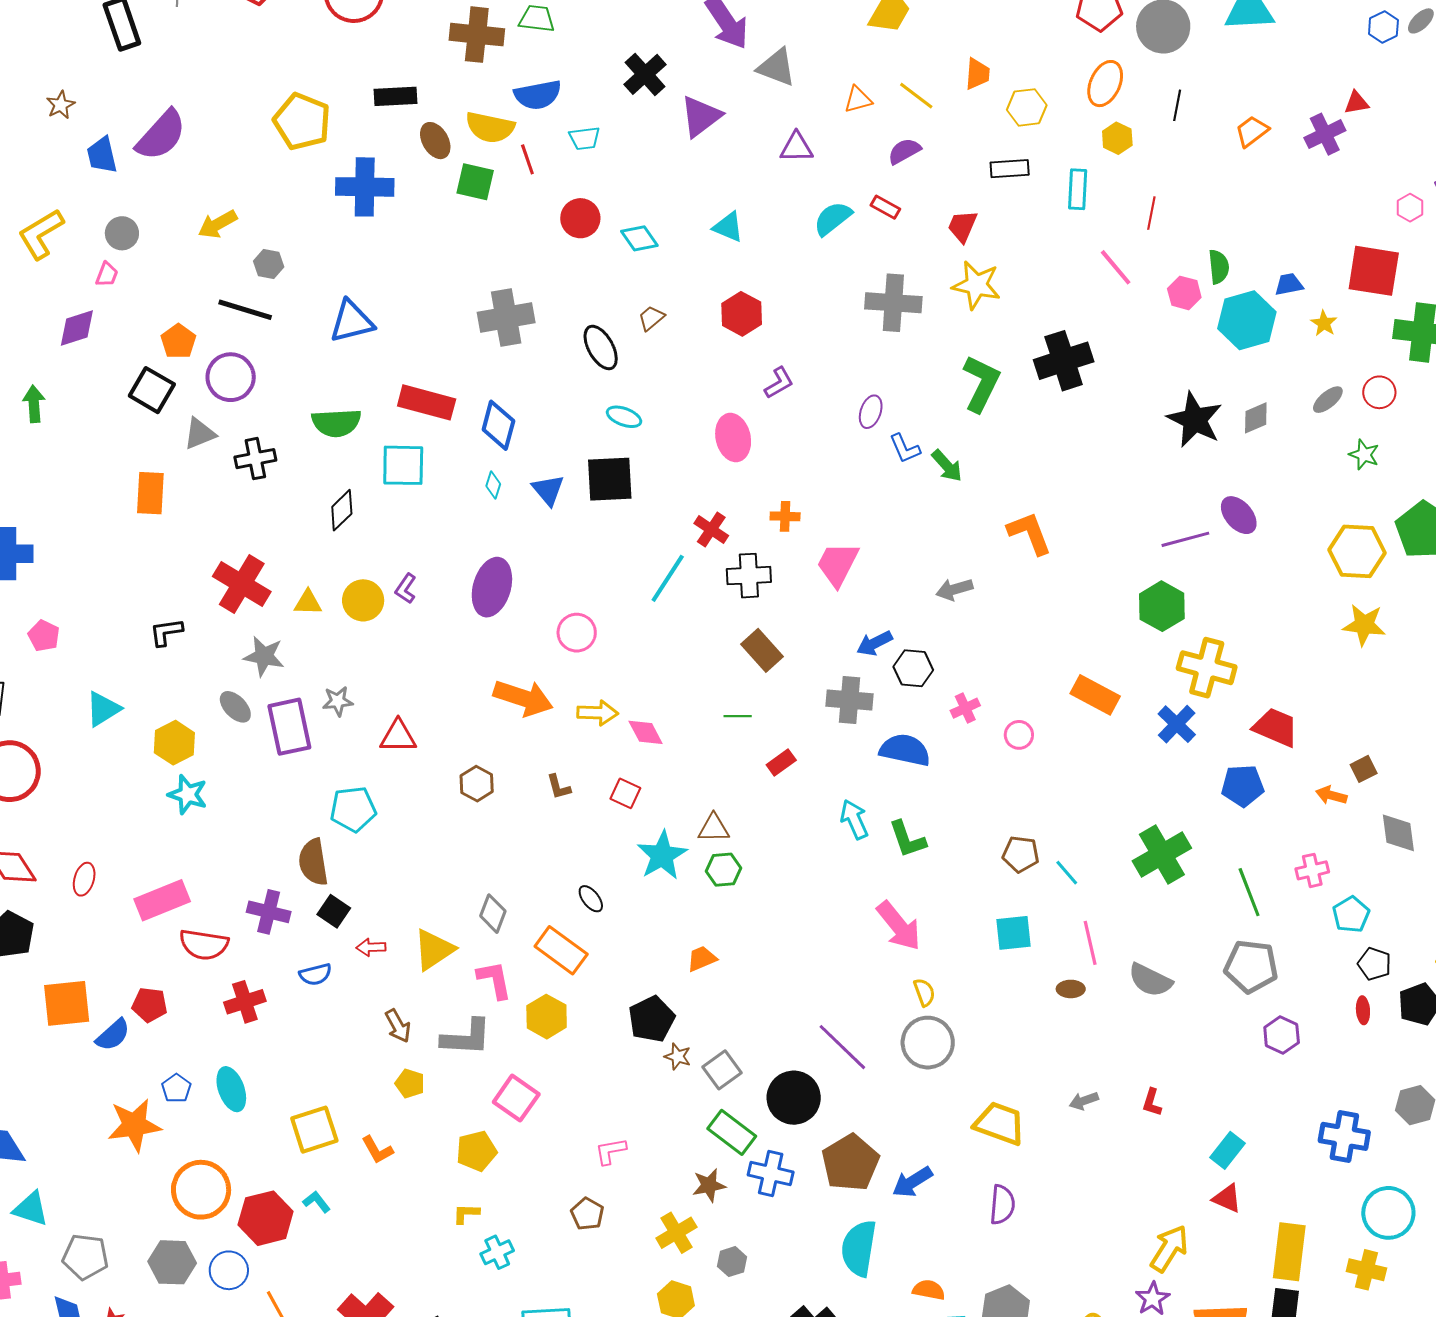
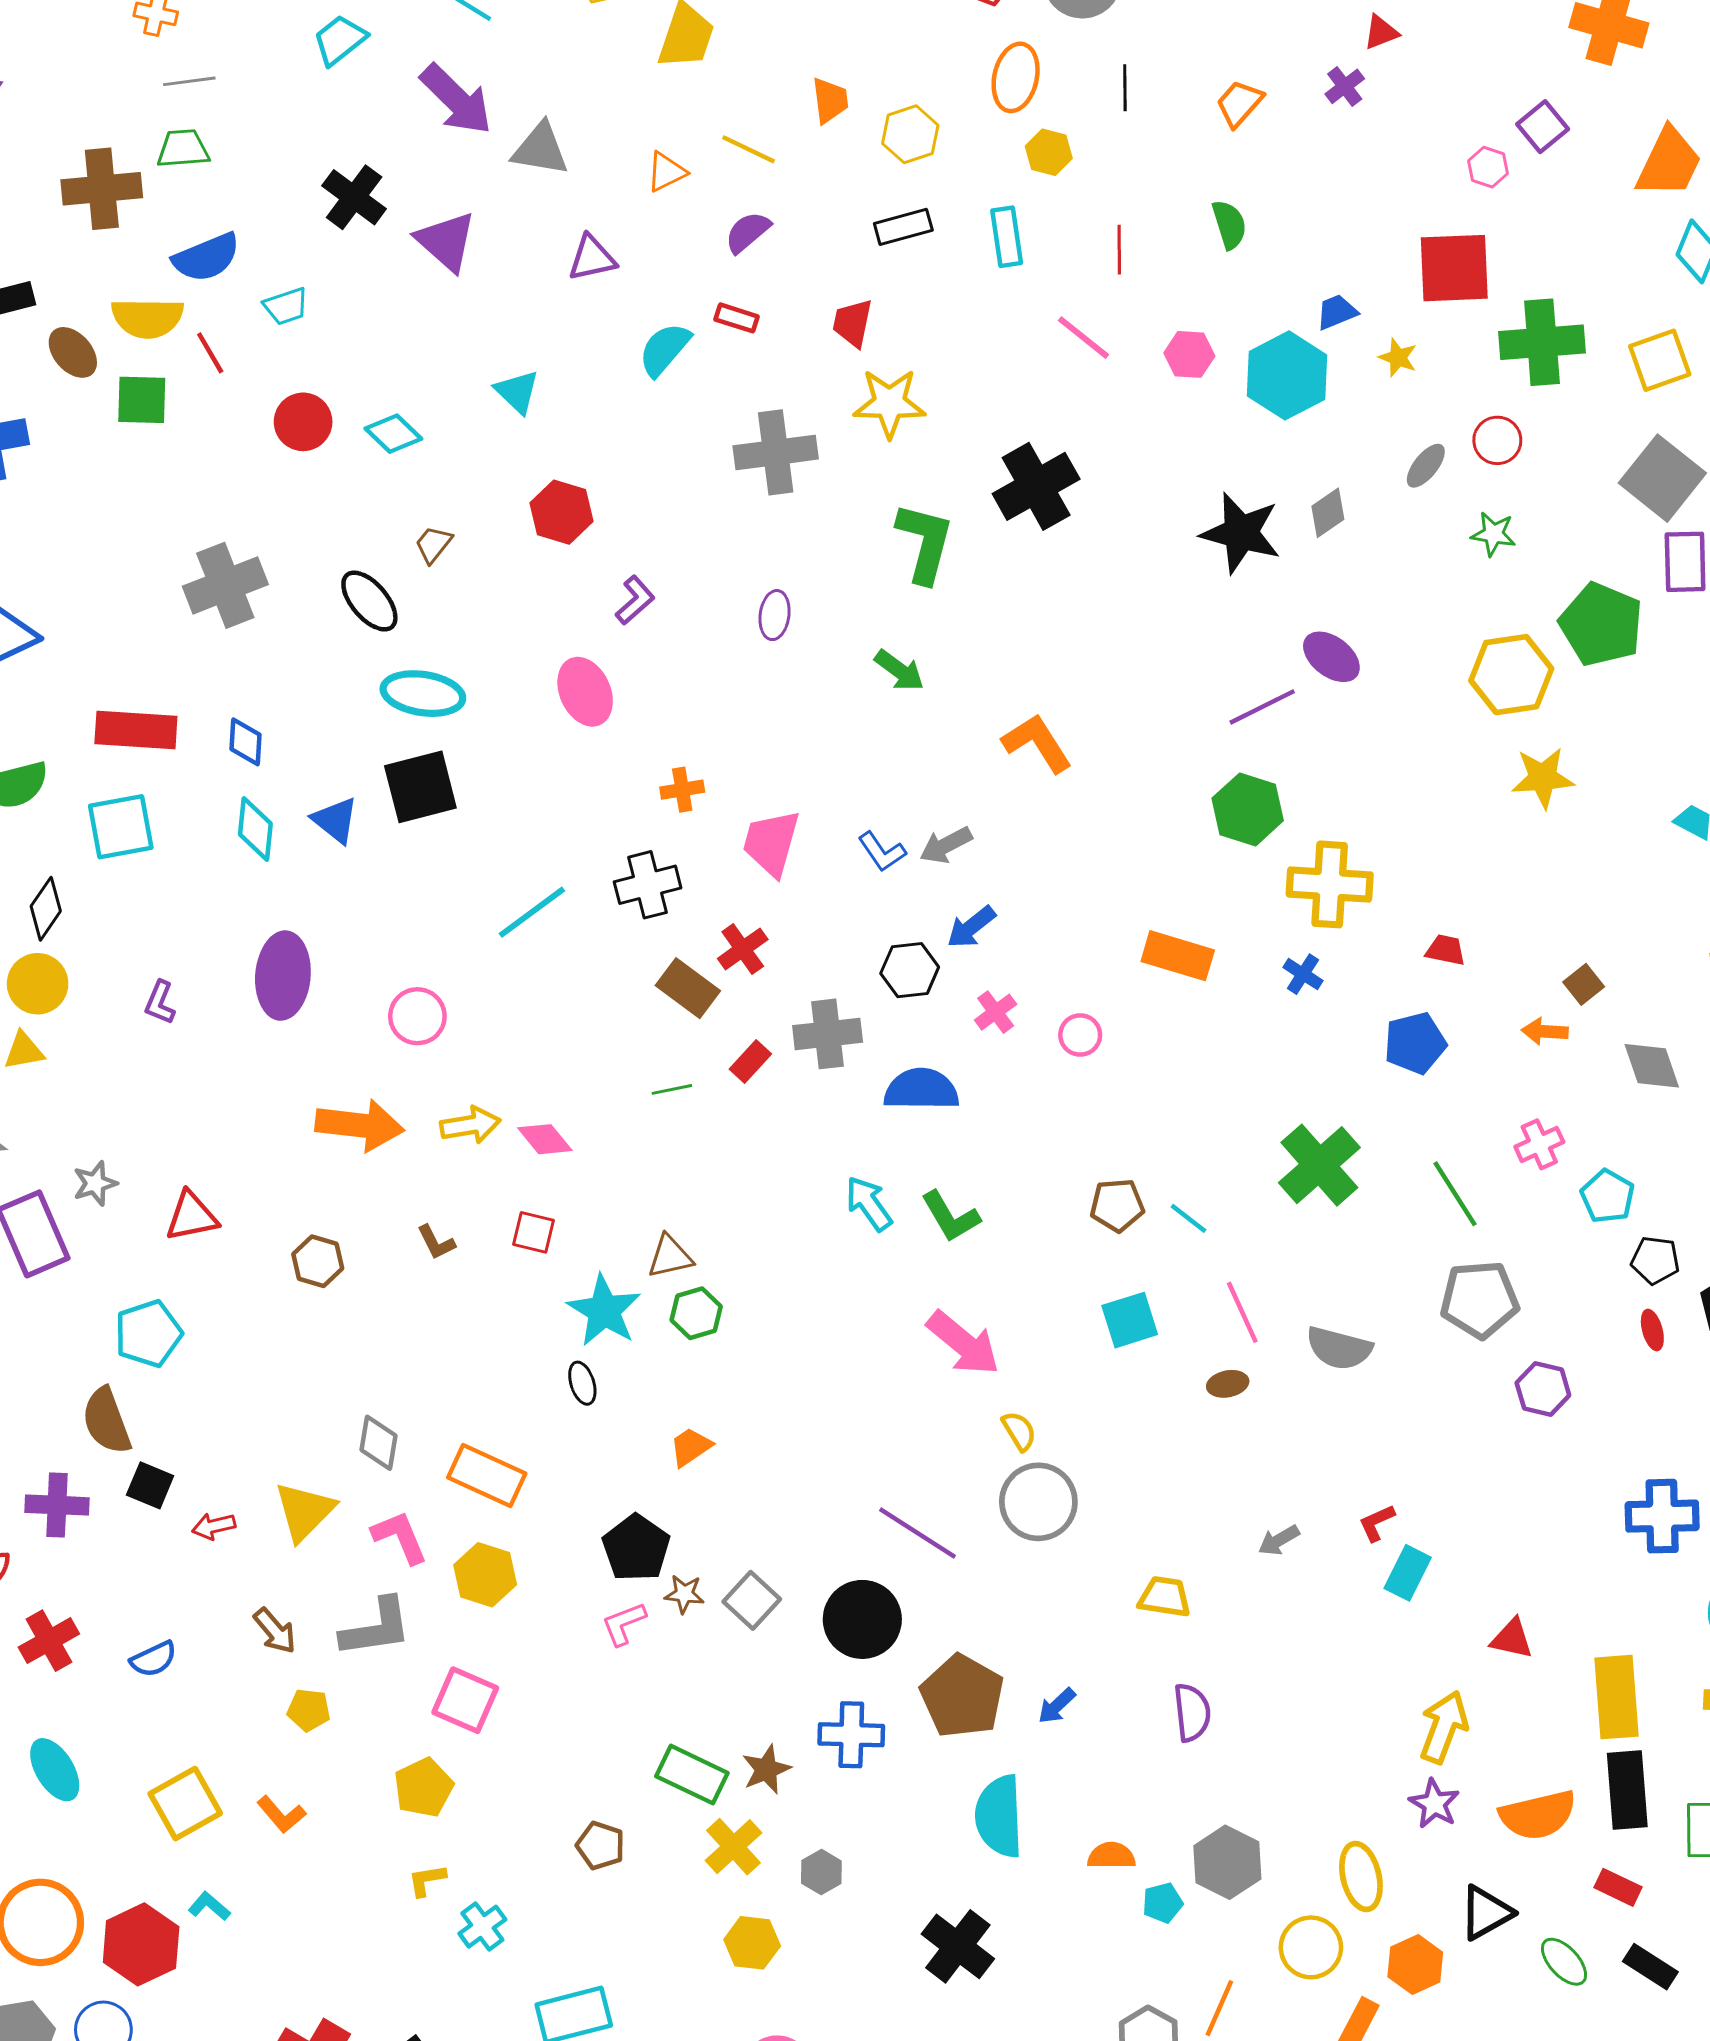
purple triangle: (701, 116) -> (446, 241), turned -30
purple cross: (1325, 134) -> (1345, 86), size x0.7
cyan triangle: (728, 227) -> (517, 392), turned 32
green semicircle: (1219, 267) -> (1229, 225), moved
cyan ellipse: (624, 417) -> (423, 694), size x1.6
blue diamond: (498, 425) -> (245, 742), size x0.7
blue L-shape: (905, 449) -> (882, 852), moved
cyan diamond: (493, 485) -> (255, 829), size x1.6
red cross: (711, 530) -> (743, 949), moved, turned 32
cyan line: (668, 578) -> (532, 912), turned 32
yellow circle: (363, 600) -> (38, 984), moved
blue arrow: (875, 643) -> (971, 927), moved
blue cross: (1177, 724) -> (1303, 974), size x0.7
red trapezoid: (1276, 727) -> (1446, 950), size x0.6
red rectangle: (781, 762) -> (750, 1062), moved
black ellipse: (591, 899) -> (582, 1383), moved, turned 32
blue semicircle: (315, 974) -> (154, 1659), moved
red L-shape: (1152, 1102) -> (1377, 1523), turned 60
yellow trapezoid: (1000, 1123) -> (1165, 1597), size x0.7
green rectangle: (732, 1132) -> (692, 1775), moved
cyan rectangle: (1227, 1150) -> (1408, 1573), moved
pink L-shape: (611, 1151) -> (624, 1624), moved
blue arrow: (912, 1182) -> (1057, 1706), size x0.7

